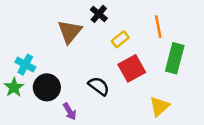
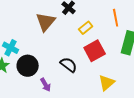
yellow triangle: (160, 106) -> (107, 83), moved

